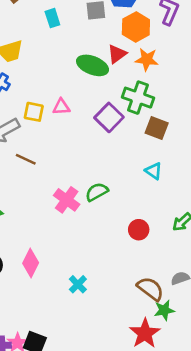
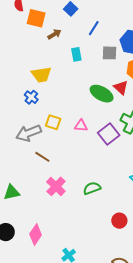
red triangle: (117, 54) -> (121, 88), turned -49
pink triangle: (61, 107) -> (81, 126), moved
pink cross: (67, 200) -> (56, 186), moved

